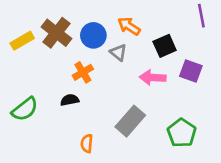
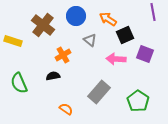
orange arrow: (129, 26) -> (108, 19), moved
blue circle: (93, 35) -> (76, 16), moved
yellow rectangle: (22, 41) -> (13, 41), moved, turned 48
green semicircle: (25, 109) -> (19, 83), turned 105
orange semicircle: (87, 143) -> (66, 109), turned 120

